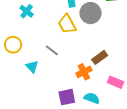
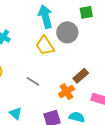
gray line: (52, 50) -> (33, 81), moved
cyan triangle: (32, 67) -> (16, 113), moved

